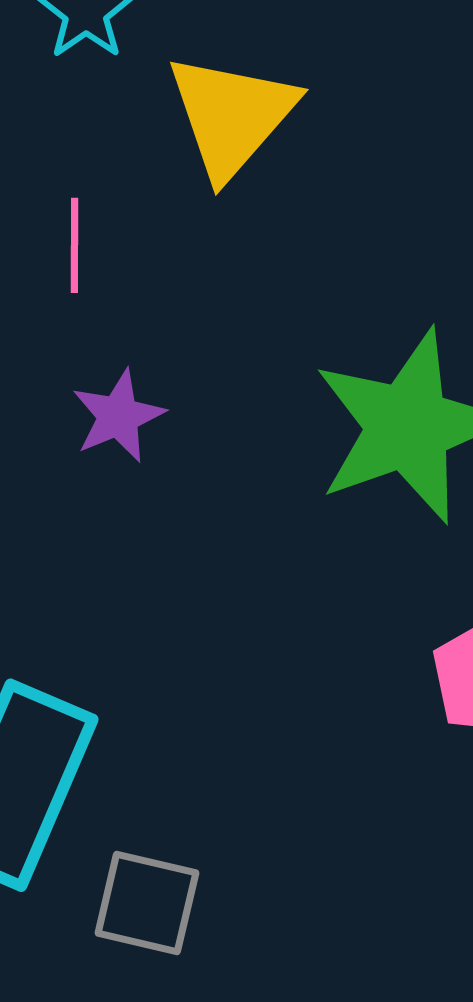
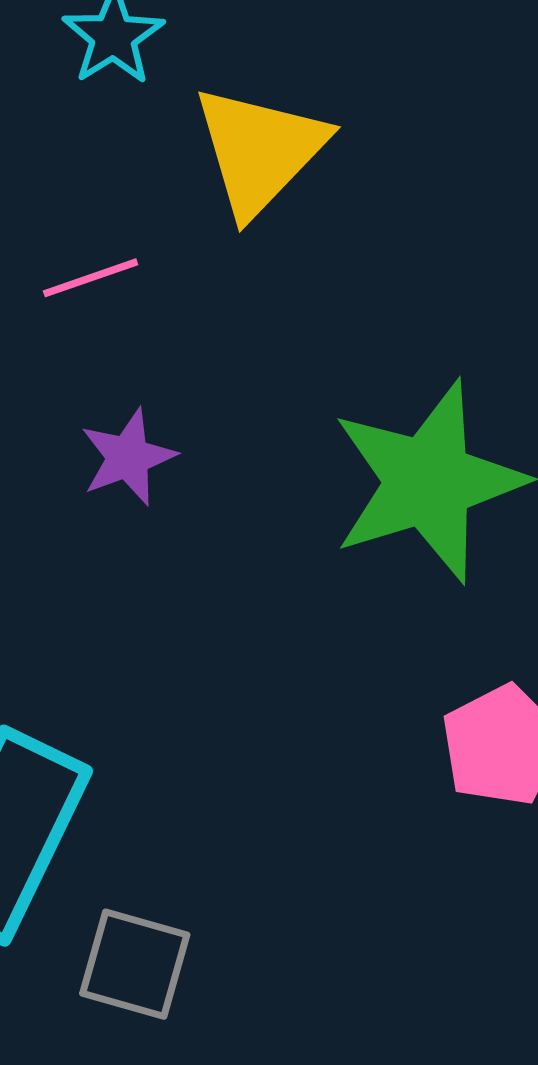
pink line: (75, 245) -> (91, 278), turned 68

